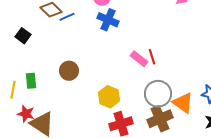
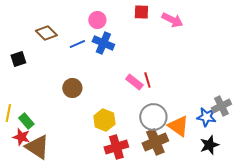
blue line: (67, 17) -> (77, 44), moved
black square: (23, 36) -> (18, 59), turned 35
brown circle: (69, 71) -> (72, 88), moved
green rectangle: (31, 81) -> (26, 121), moved, turned -35

